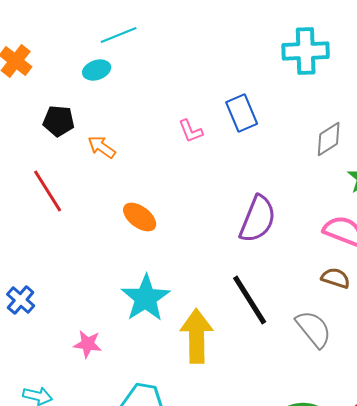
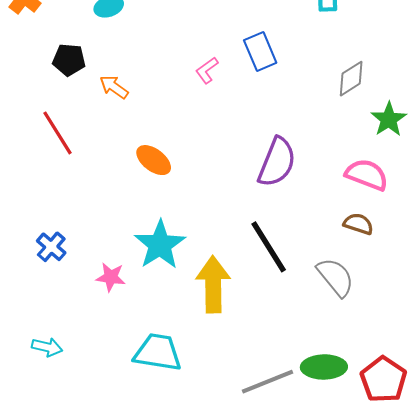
pink L-shape: (191, 131) -> (207, 70), turned 76
blue cross: (21, 300) -> (51, 247), moved
pink star: (88, 344) -> (111, 277), moved

